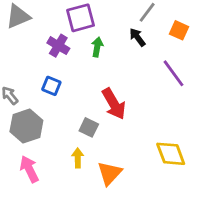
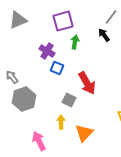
purple cross: (58, 46) -> (47, 51), moved
blue square: (51, 86) -> (57, 68), moved
pink arrow: (29, 169) -> (39, 141), moved

